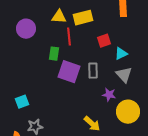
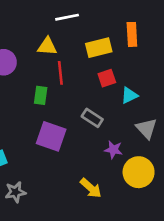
yellow rectangle: (83, 18) -> (99, 48), moved
gray rectangle: (93, 71) -> (92, 118), turned -56
purple square: (69, 72) -> (51, 136), moved
gray triangle: (124, 75) -> (147, 128), moved

